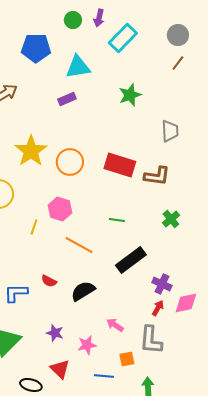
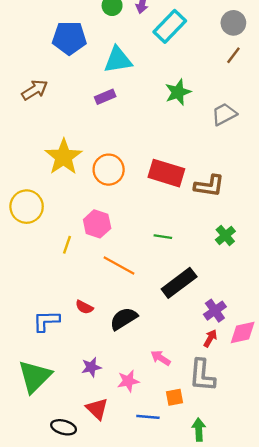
gray trapezoid: (170, 131) -> (224, 114), moved, turned -115
purple cross: (162, 284) -> (215, 311), turned 30
purple star: (55, 333) -> (91, 367), turned -30

